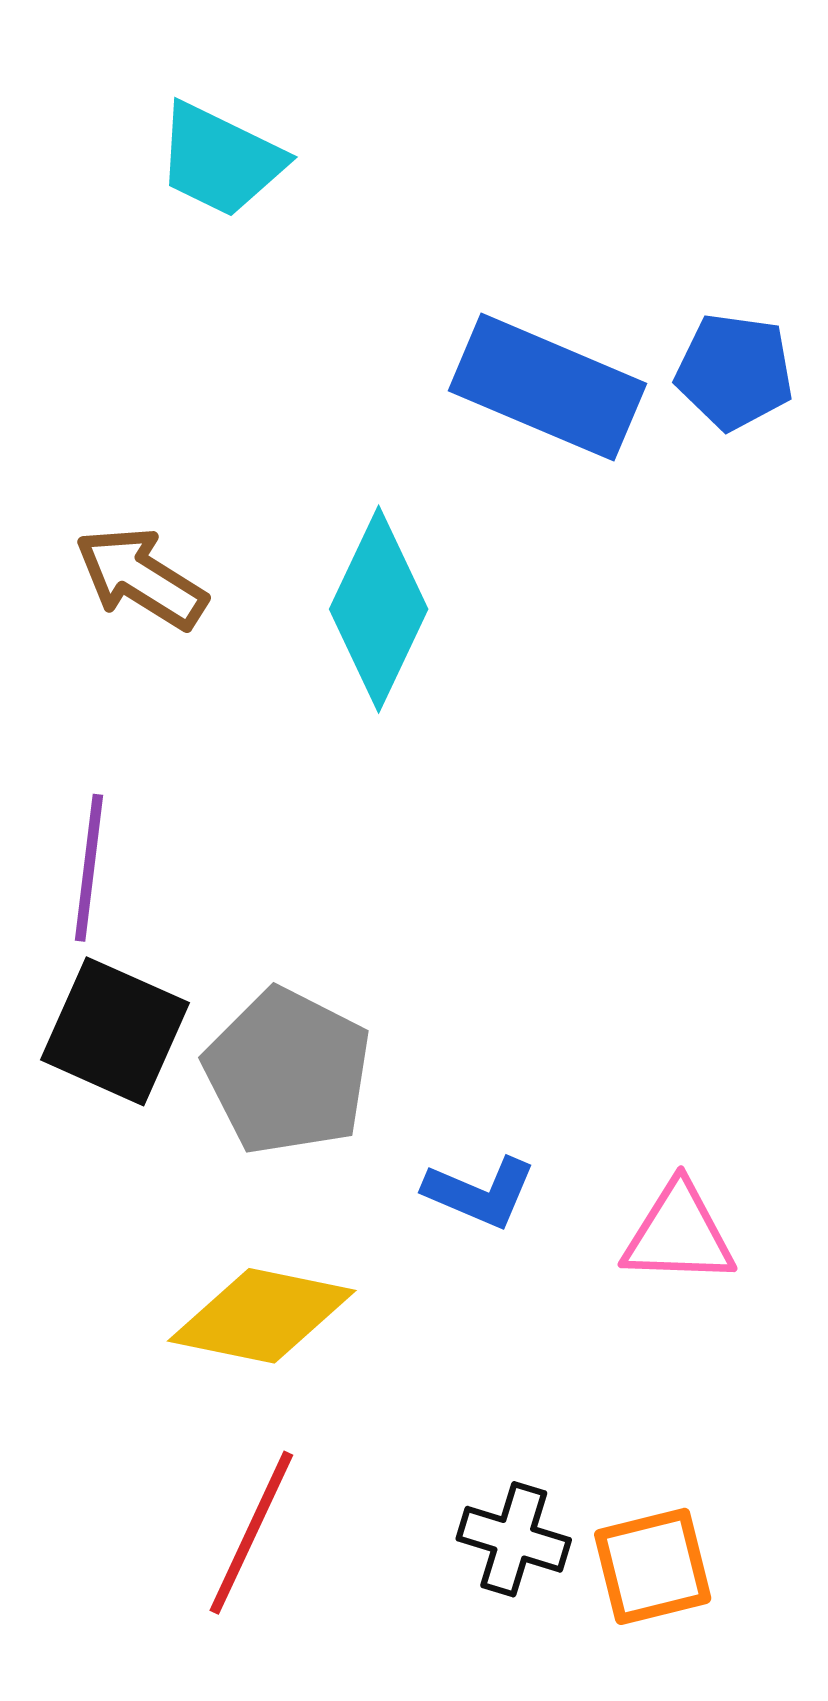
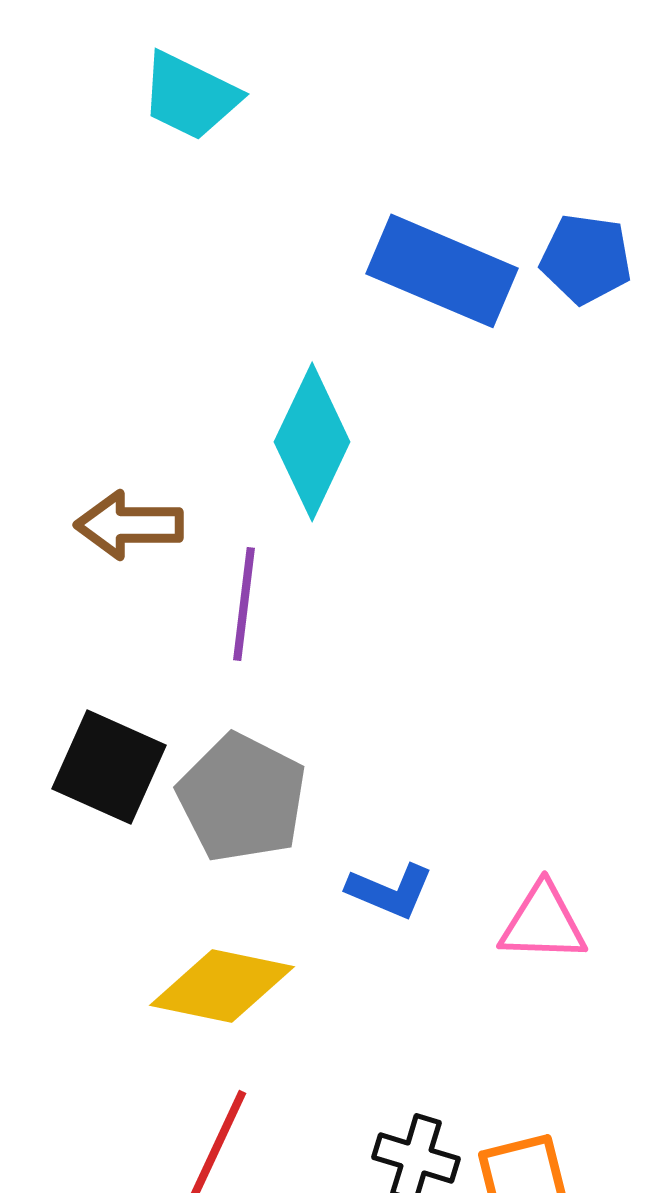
brown arrow: (141, 578) -> (129, 525), moved, turned -32
purple line: (89, 868) -> (244, 604), moved

